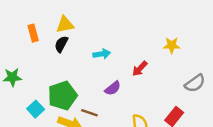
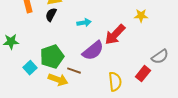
red arrow: (140, 69) -> (115, 35), size x1.6
gray semicircle: (195, 83) -> (160, 57), moved
purple semicircle: (113, 88) -> (93, 51), size x1.6

